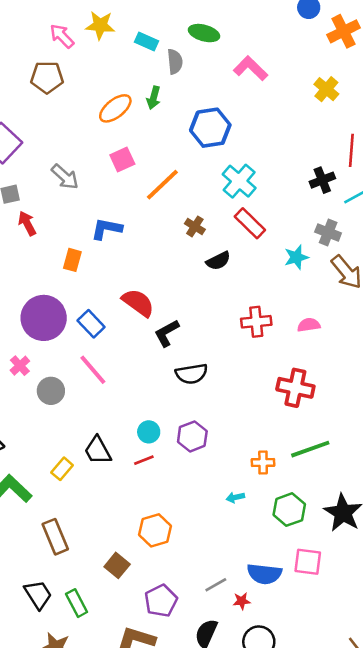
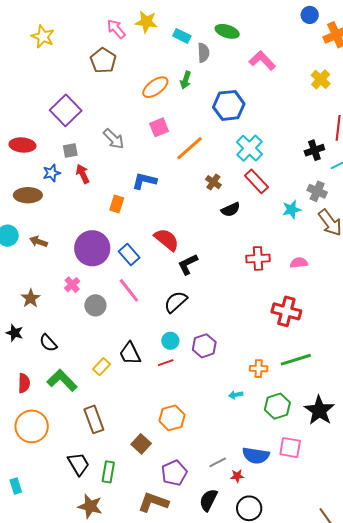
brown pentagon: (47, 77) -> (103, 60), turned 30
black semicircle: (192, 374) -> (176, 302), moved, turned 145
green rectangle: (77, 603) -> (108, 472), turned 35

